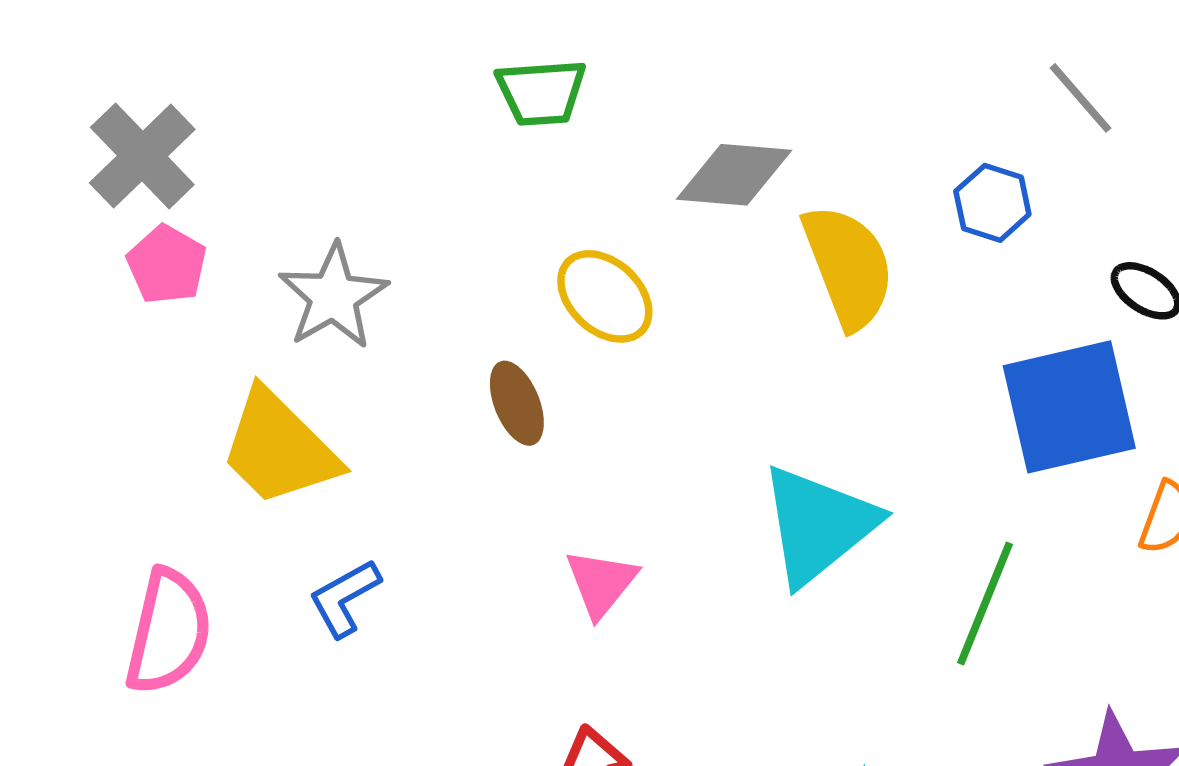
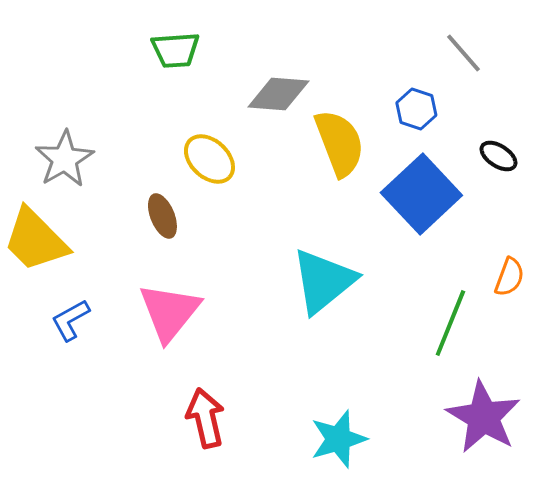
blue square: (1069, 407) -> (421, 194), moved, turned -30
pink triangle: (601, 583) -> (169, 312), moved, size x1.6
green line: (985, 604) -> (450, 323), moved

